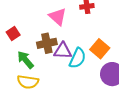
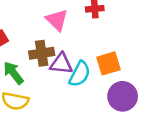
orange square: (100, 49) -> (108, 63), turned 30

